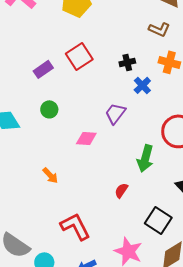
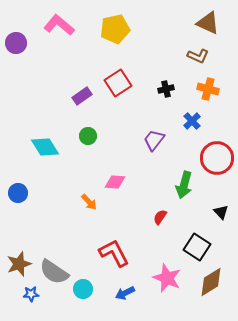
blue cross: (142, 85) -> (192, 121), moved
pink diamond: (86, 138) -> (115, 182), moved

